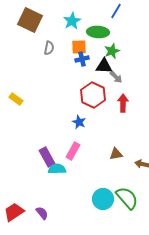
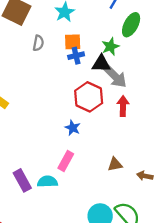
green ellipse: (98, 32) -> (131, 25), moved, turned -65
gray arrow: (116, 77) -> (115, 76), size x1.6
purple rectangle: (47, 157) -> (22, 180), moved

